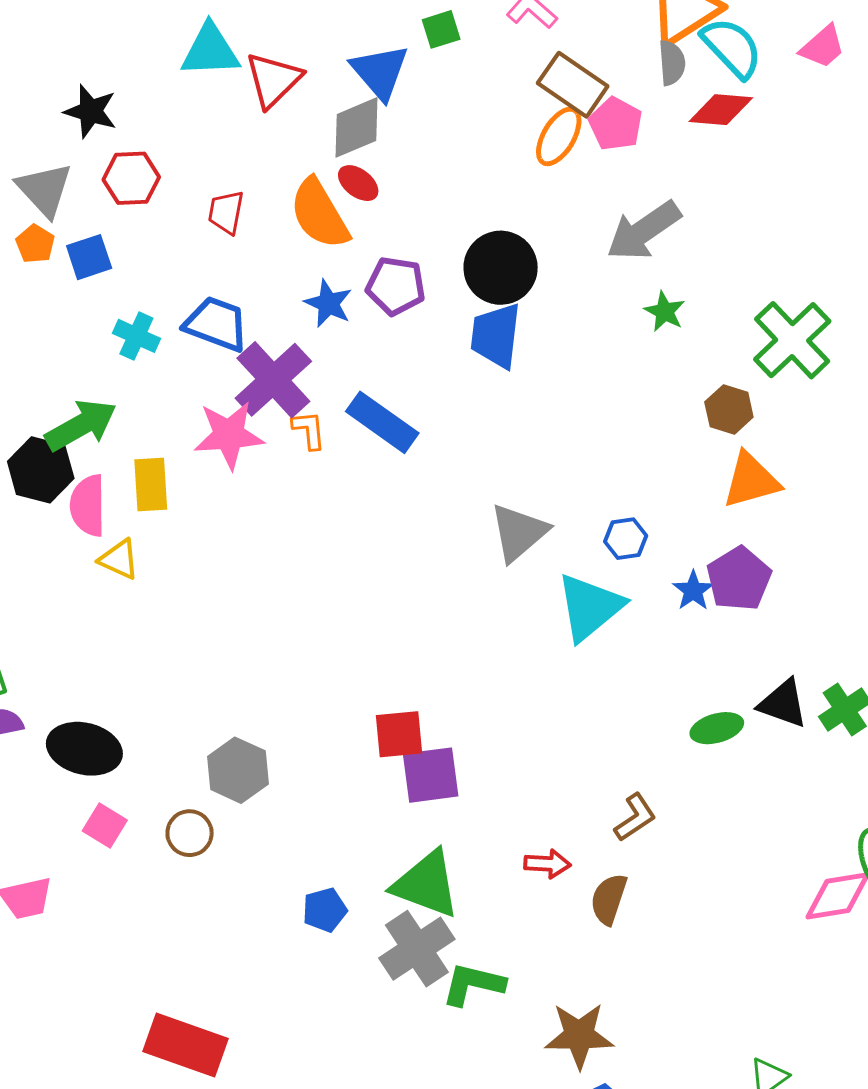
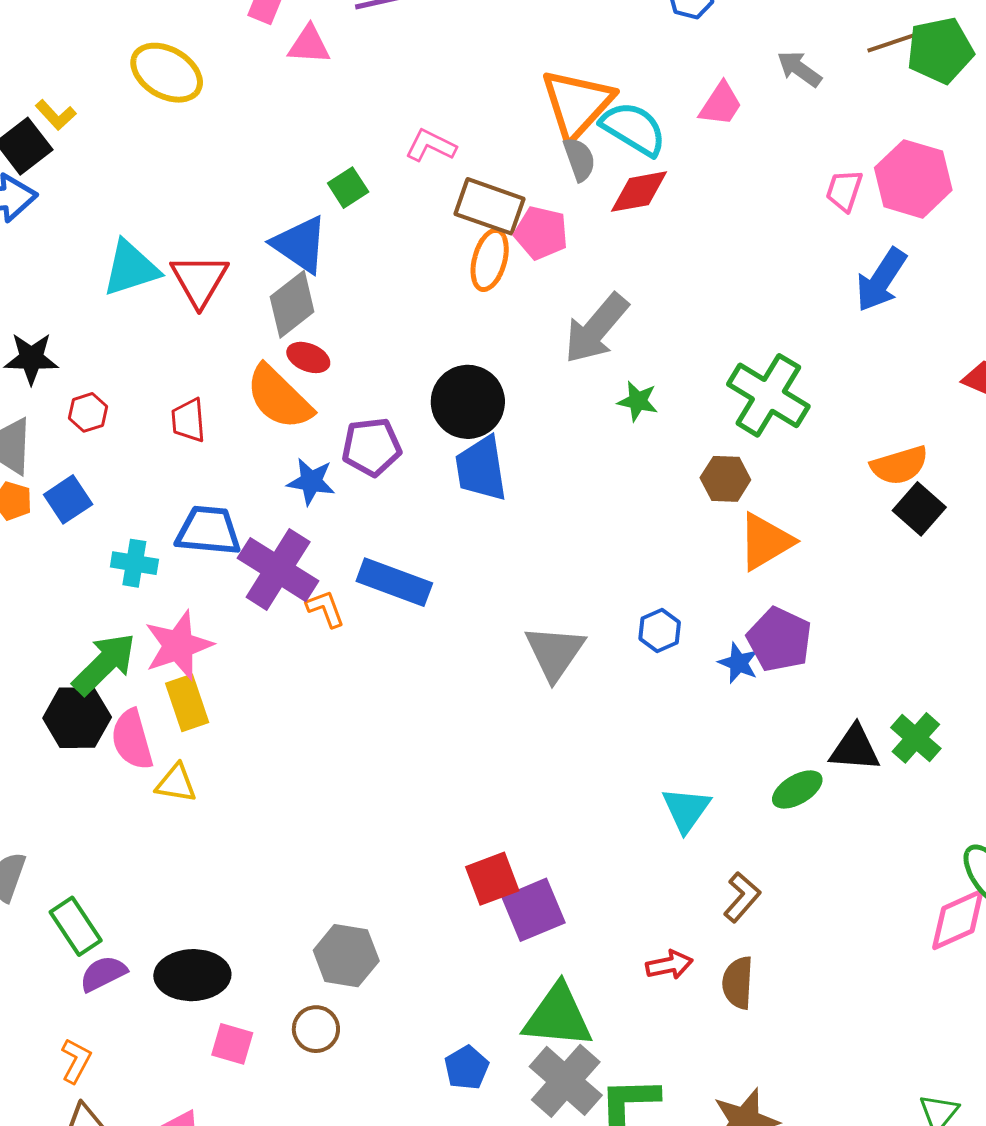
red hexagon: (131, 178) -> (88, 412), size x0.7
pink star: (229, 435) -> (178, 645), moved
cyan triangle: (590, 607) -> (686, 810), moved, size x0.7

